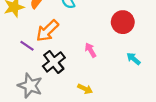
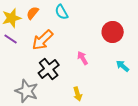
purple line: (27, 46) -> (11, 39), moved
yellow arrow: (85, 89) -> (78, 94), turned 48

